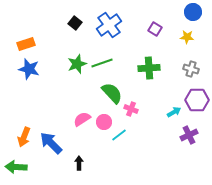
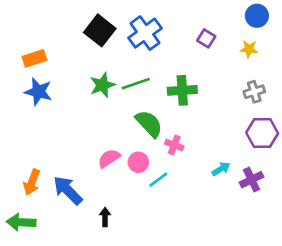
black square: (75, 23) -> (100, 30), size x1.6
green cross: (149, 68) -> (182, 90), moved
gray cross: (191, 69) -> (254, 92), turned -35
cyan arrow: (174, 112) -> (221, 169), moved

